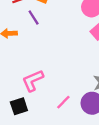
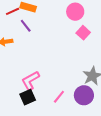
black square: (19, 106) -> (28, 97), moved

